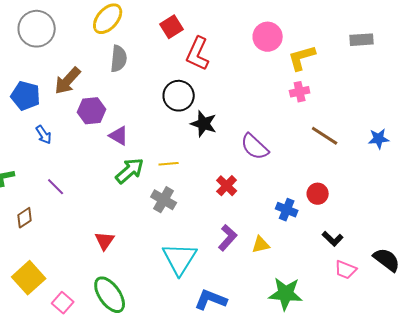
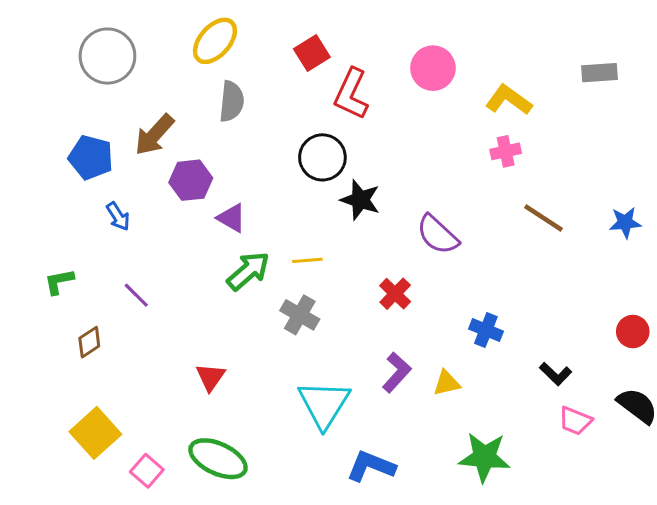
pink circle: (268, 37) -> (433, 68), moved
yellow L-shape: (302, 58) -> (509, 100), turned 52
red circle: (318, 194) -> (633, 332), moved
green ellipse: (110, 295) -> (218, 459), turned -30

